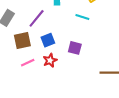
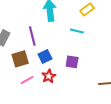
purple line: (37, 18) -> (32, 36), turned -48

